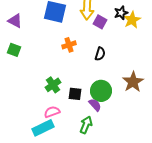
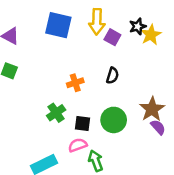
orange cross: (69, 45) -> (75, 83), moved
purple semicircle: (95, 105) -> (158, 127), moved
pink semicircle: (52, 112) -> (78, 145), moved
green arrow: (86, 125) -> (96, 161), turned -42

